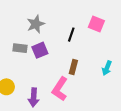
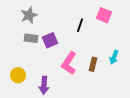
gray star: (36, 24) -> (29, 15), moved
brown rectangle: (73, 67) -> (93, 64), moved
pink L-shape: (60, 89) -> (69, 63), moved

